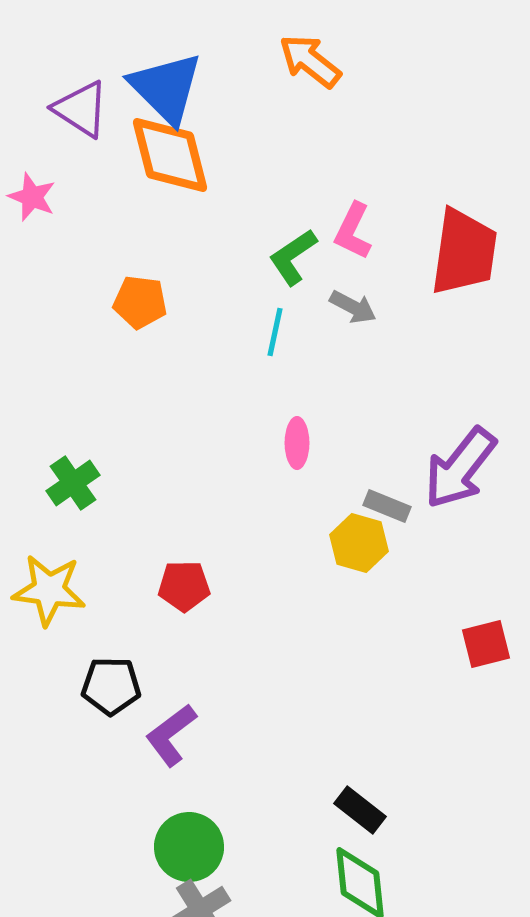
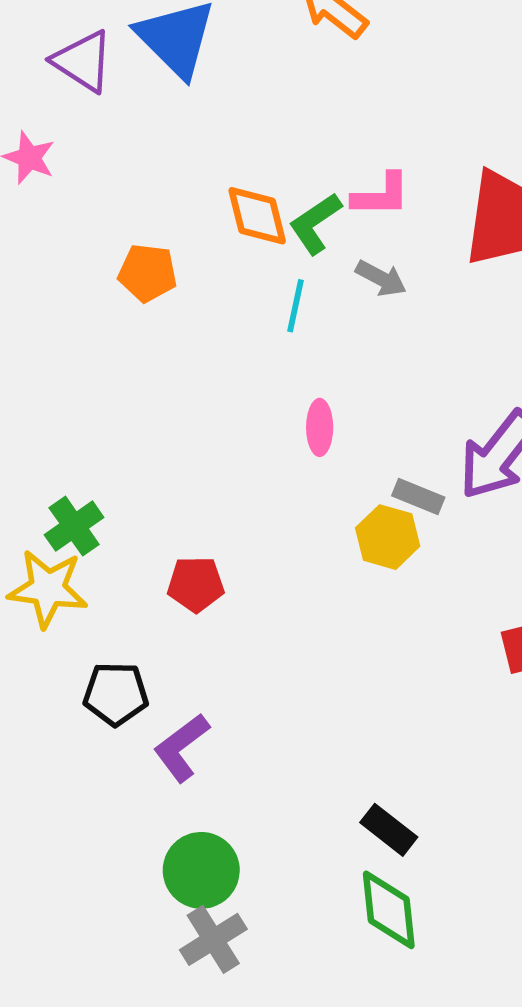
orange diamond: (170, 155) -> (257, 216), moved, size x0.7
pink L-shape: (353, 231) -> (381, 195), turned -116
green cross: (73, 483) -> (74, 526), moved

